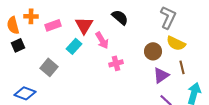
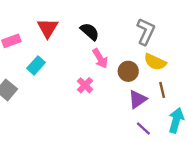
red triangle: (84, 25) -> (48, 28), moved
pink arrow: (102, 40) -> (100, 58), moved
pink cross: (116, 63) -> (85, 85), turned -32

